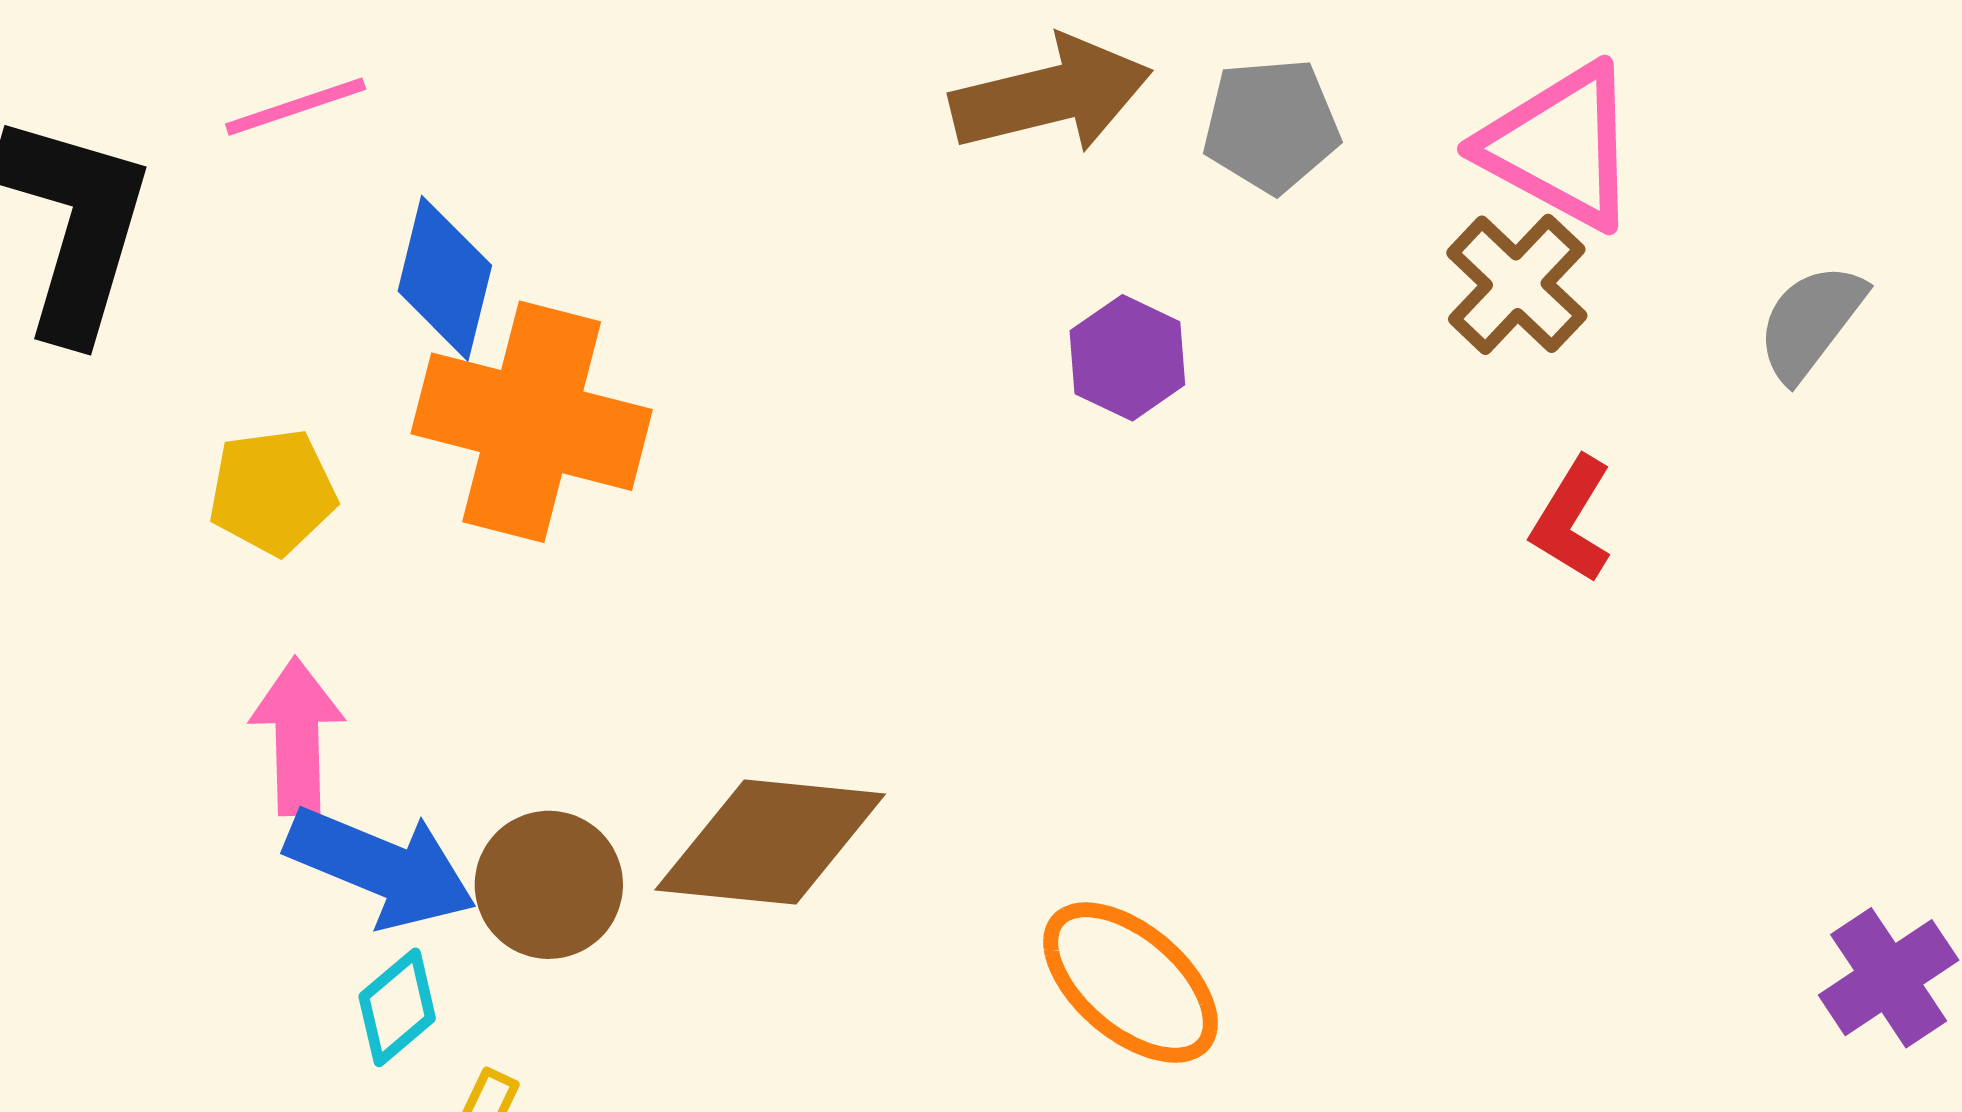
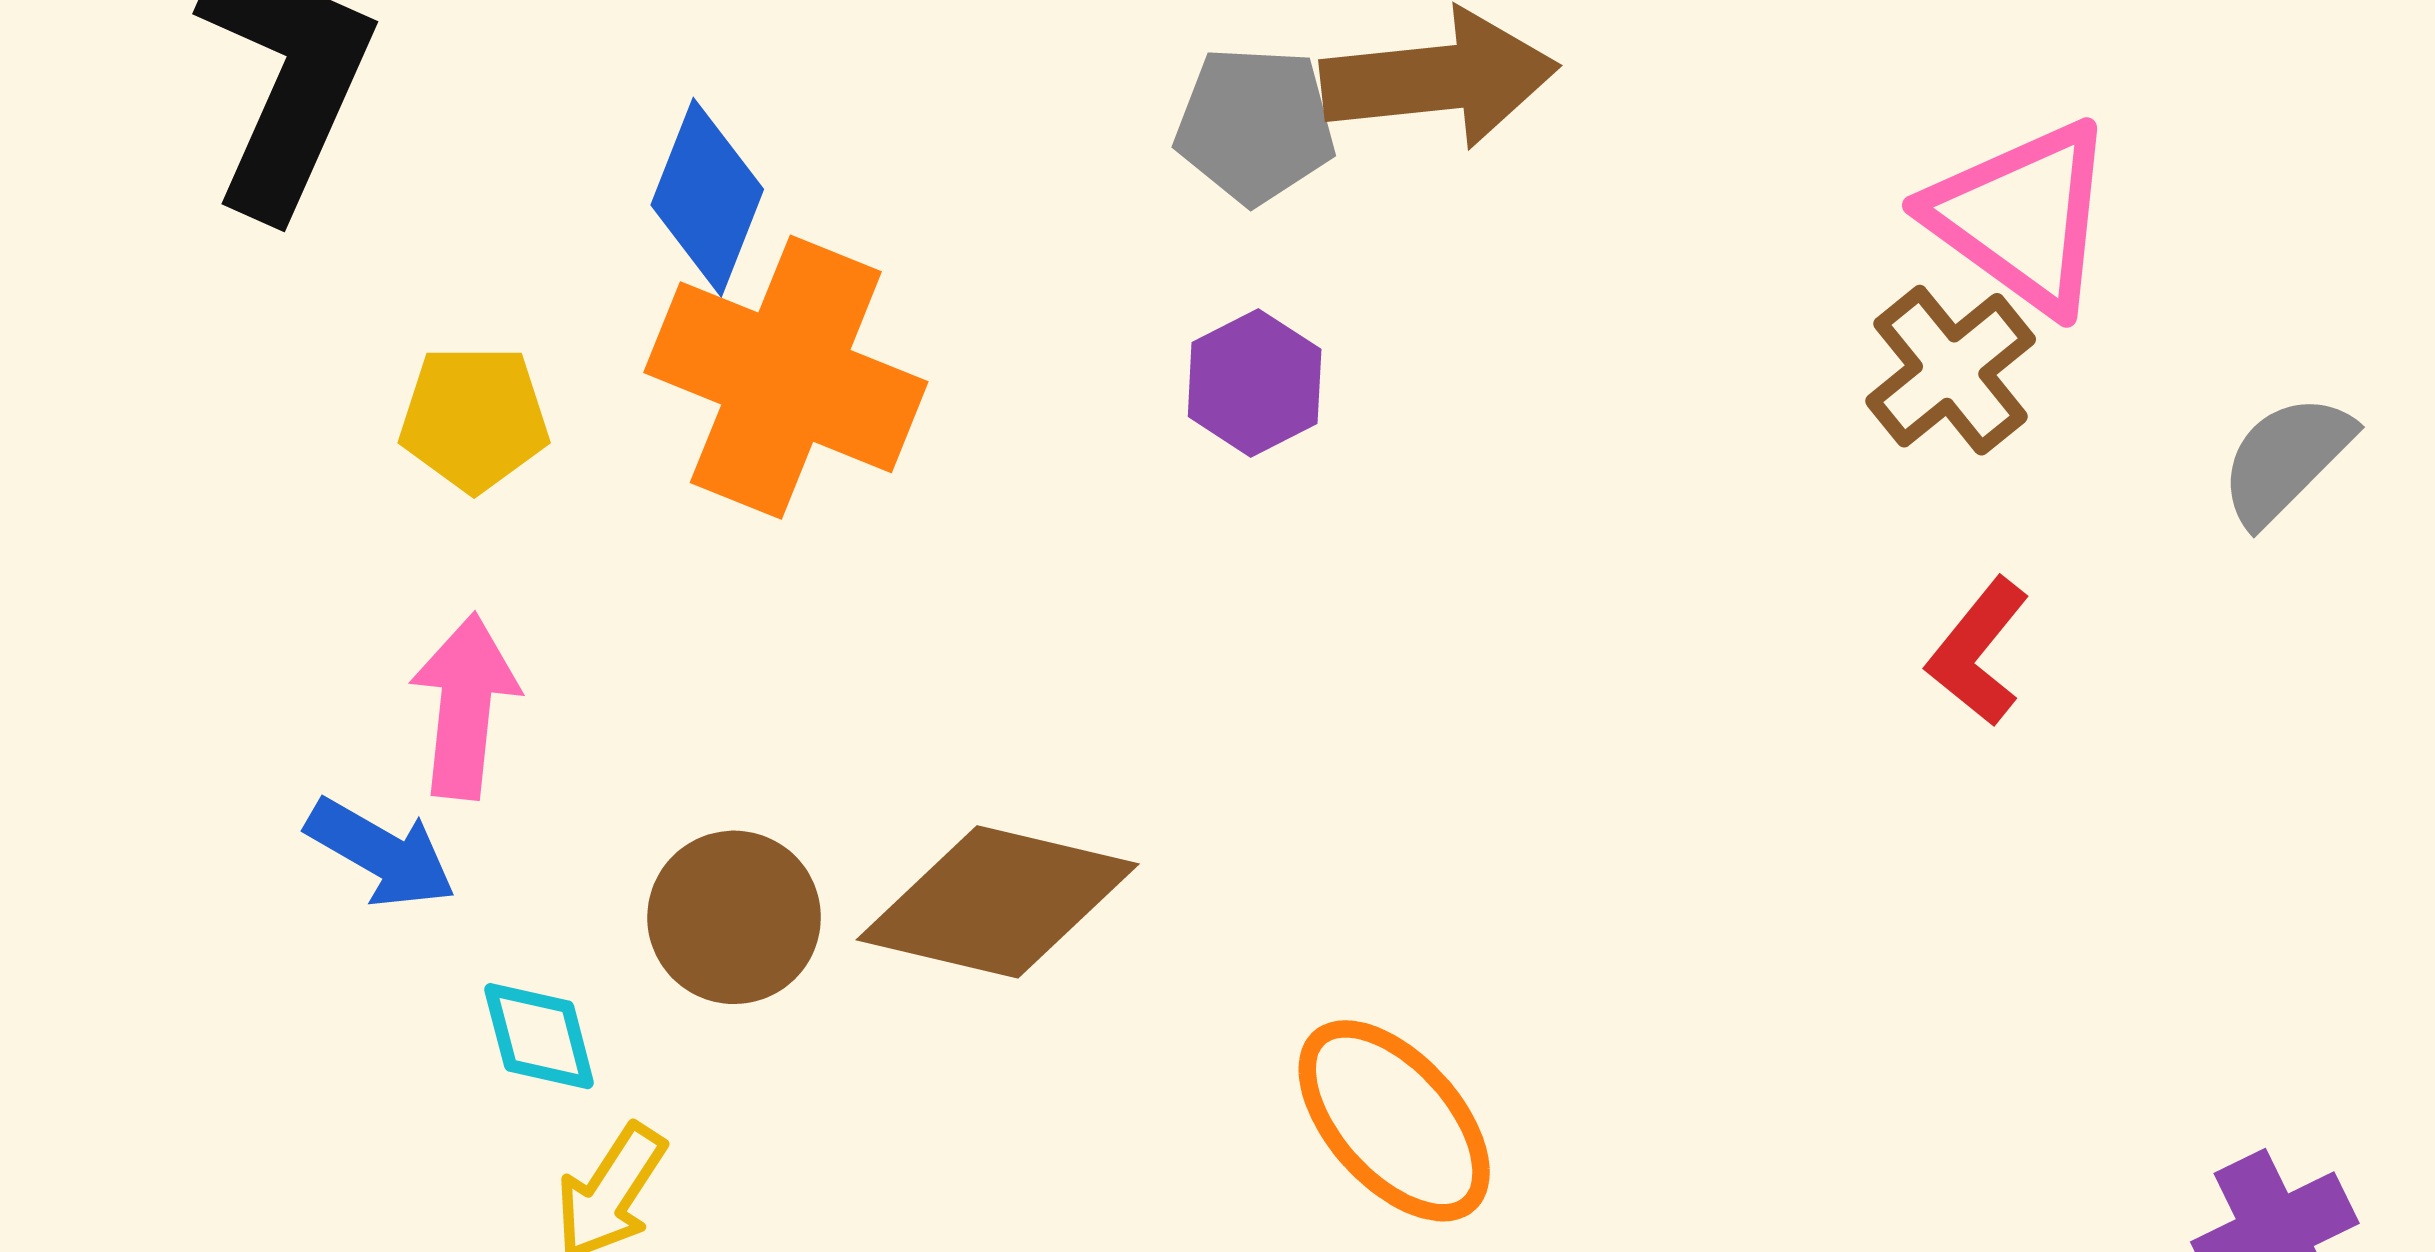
gray pentagon: (1271, 125) -> (1255, 125), moved
purple hexagon: (1127, 358) -> (1255, 383), moved
blue arrow: (381, 867) -> (381, 853), moved, size x0.7
cyan diamond: (397, 1007) -> (539, 1036), turned -72

